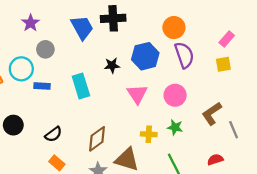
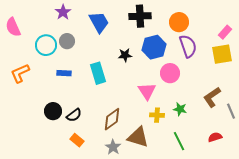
black cross: (113, 18) -> (140, 16), moved
purple star: (30, 23) -> (63, 12), moved
yellow square: (223, 64) -> (222, 54), size x1.5
cyan circle: (21, 69) -> (46, 45), moved
pink triangle: (137, 94) -> (147, 91), moved
pink circle: (175, 95) -> (170, 73), moved
black circle: (13, 125) -> (53, 111), moved

